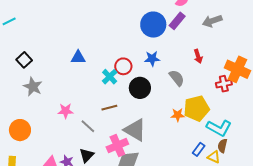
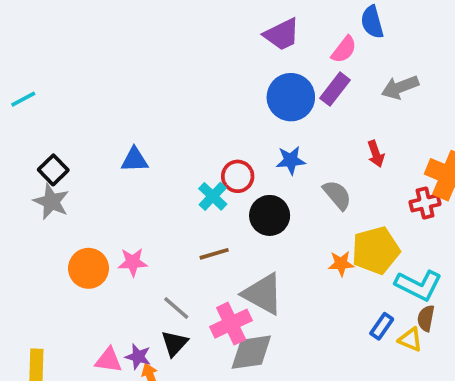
blue triangle: (78, 57) -> (134, 160), moved
gray star: (33, 87) -> (51, 202), moved
gray line: (88, 126) -> (176, 308), moved
orange circle: (20, 130) -> (89, 268), moved

